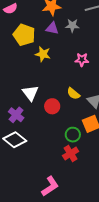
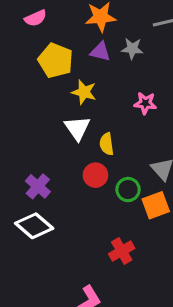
white triangle: (30, 93) -> (77, 128), moved
yellow semicircle: (73, 94) -> (107, 144), moved, turned 40
green circle: (73, 135) -> (128, 190), moved

